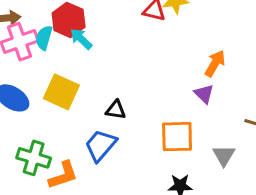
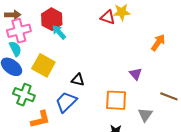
cyan semicircle: (44, 38) -> (15, 49), moved, turned 133
orange arrow: (215, 63) -> (158, 43), moved
green cross: (34, 158) -> (24, 95), moved

